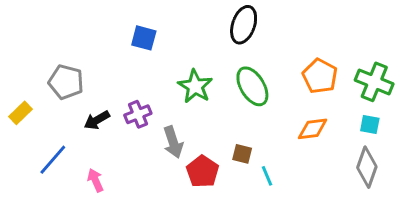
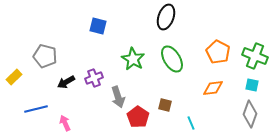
blue line: (53, 160) -> (36, 109), turned 35
cyan line: (267, 176) -> (191, 123), moved

